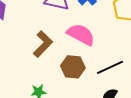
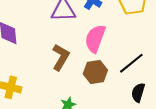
pink semicircle: (81, 34) -> (95, 39), turned -84

